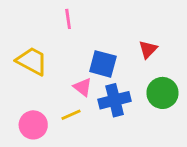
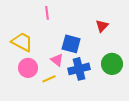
red triangle: (148, 49) -> (102, 26), moved
pink circle: (33, 125) -> (28, 68), moved

